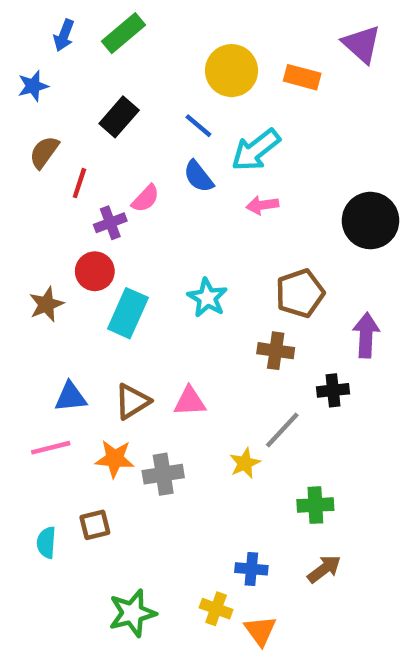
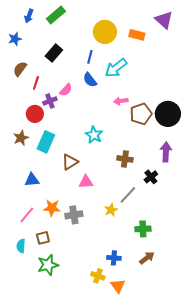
blue line: (198, 126) -> (90, 57), turned 64
pink arrow: (262, 205) -> (121, 101), moved
black circle: (370, 221) -> (168, 114), moved
red circle: (95, 271) -> (35, 114), moved
brown pentagon: (300, 293) -> (141, 114), moved
cyan rectangle: (128, 313) -> (46, 142), moved
black cross: (333, 390) -> (151, 177), turned -32
brown triangle: (132, 401) -> (70, 162), moved
pink line: (51, 448) -> (27, 215), moved, turned -36
green star: (132, 613) -> (48, 265), moved

